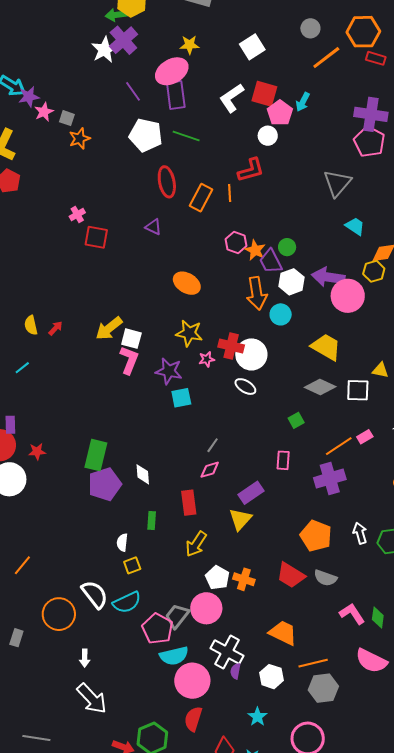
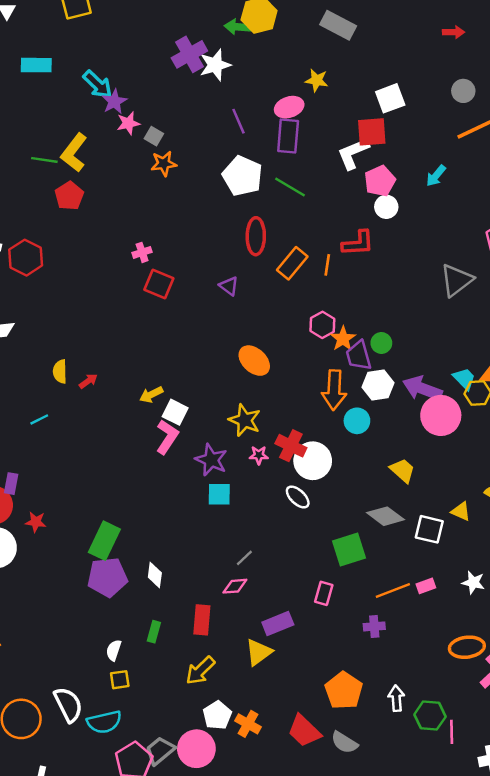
purple cross: (123, 40) -> (189, 54), moved
pink ellipse: (172, 71) -> (289, 107), size x0.7
red square: (264, 94) -> (372, 132), moved, turned -32
purple star: (29, 97) -> (114, 102), turned -30
pink pentagon: (280, 113) -> (380, 181), moved
cyan trapezoid: (355, 226) -> (464, 379), moved
yellow arrow: (109, 328) -> (151, 395), size x0.7
yellow trapezoid: (326, 347) -> (403, 470), size x0.7
green square: (296, 420) -> (349, 549), size x1.8
purple cross: (330, 479) -> (374, 626), size x0.6

